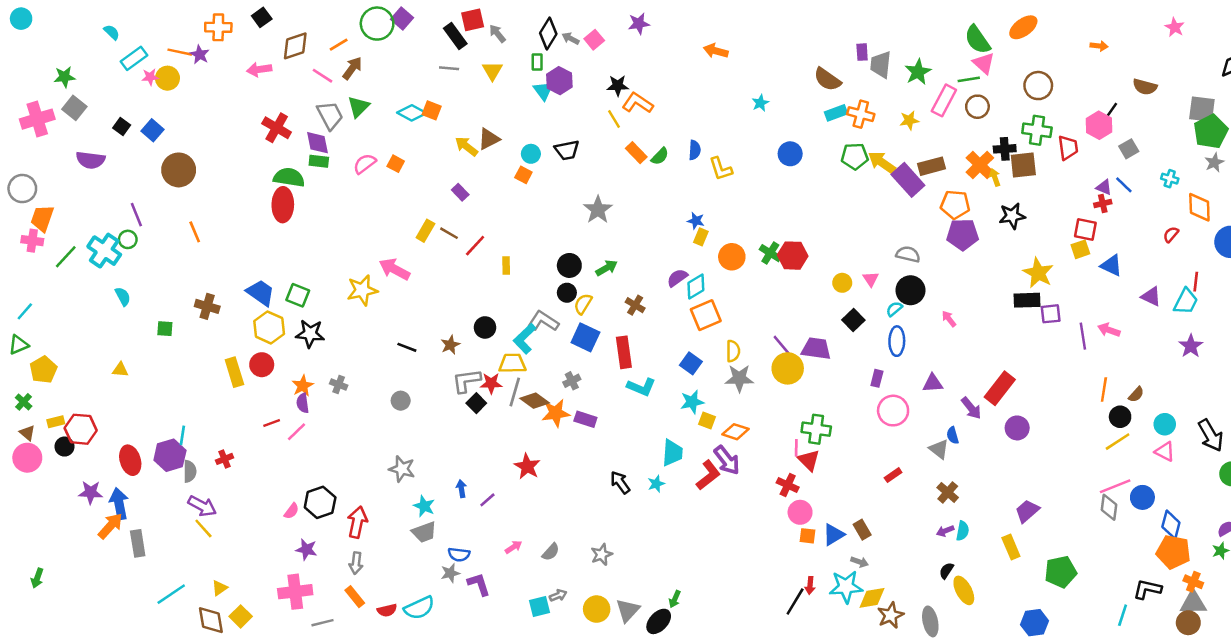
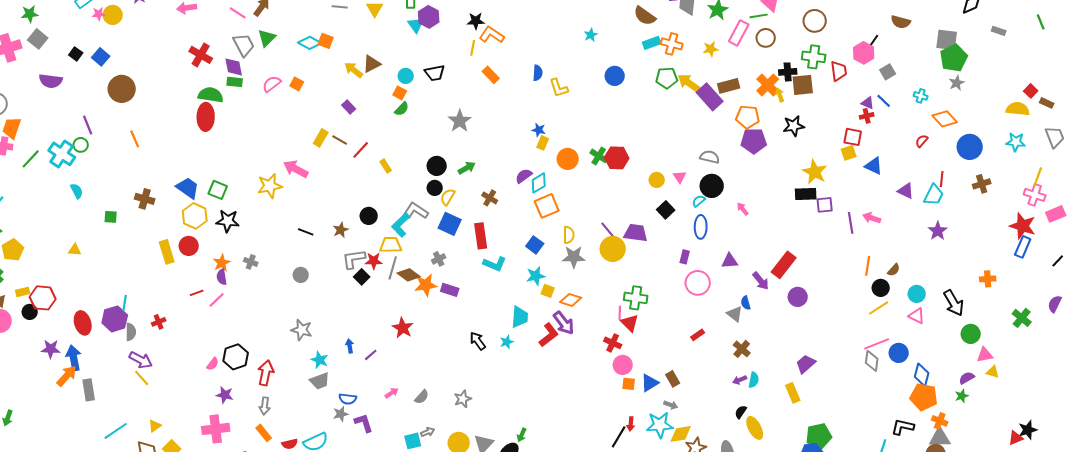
yellow line: (614, 119) -> (473, 48), turned 42
green semicircle: (660, 156) -> (402, 109), moved
orange diamond: (1199, 207) -> (945, 119), turned -40
yellow rectangle: (506, 265) -> (386, 166), turned -32
green pentagon: (1061, 572) -> (819, 436), moved

